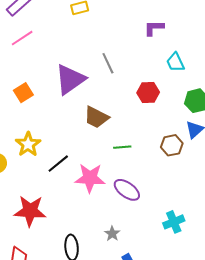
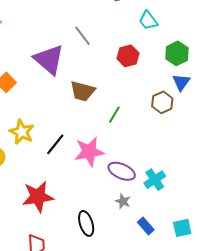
purple triangle: (70, 79) -> (49, 60), turned -32
green line: (122, 147) -> (114, 115), turned -42
purple ellipse: (127, 190) -> (122, 171), moved
cyan cross: (174, 222) -> (155, 180), moved

